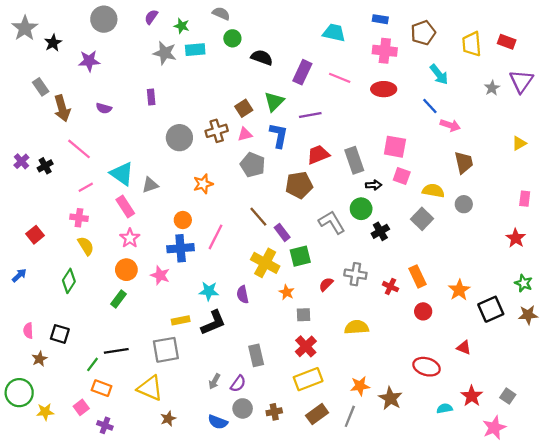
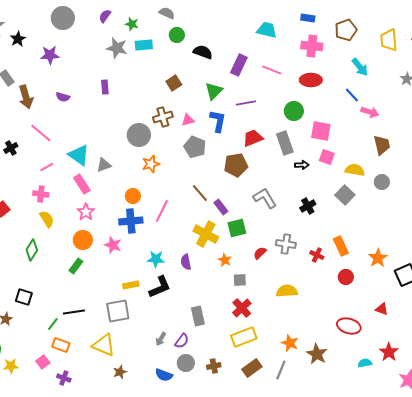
brown square: (244, 108) -> (174, 83), moved
gray circle: (179, 138) -> (139, 135), moved
green circle: (361, 209) -> (294, 111), moved
orange star: (360, 386) -> (290, 343), turned 30

